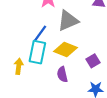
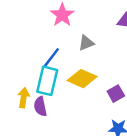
gray triangle: (68, 21) -> (86, 43), size x0.6
purple semicircle: (62, 74) -> (40, 106), moved

